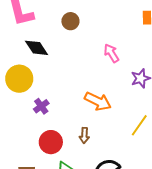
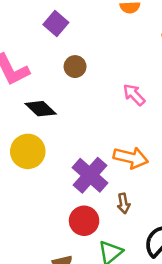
purple cross: (41, 106) -> (90, 175), moved, size x1.8

